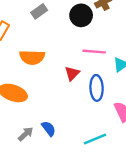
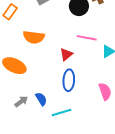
blue ellipse: (97, 88) -> (69, 80), moved
cyan line: (95, 139) -> (62, 112), moved

